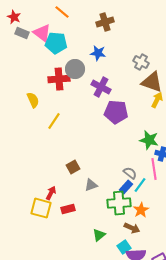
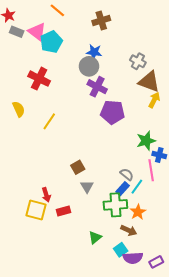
cyan pentagon: (56, 43) -> (51, 42), turned -30
gray circle: (75, 69) -> (89, 66), moved
red cross: (59, 79) -> (39, 79), moved, turned 30
yellow semicircle: (33, 100) -> (19, 109), moved
green star: (149, 140) -> (146, 141), turned -30
brown square: (73, 167) -> (78, 167), moved
gray triangle: (91, 185) -> (87, 187), turned -40
red arrow: (51, 193) -> (46, 195), turned 136

